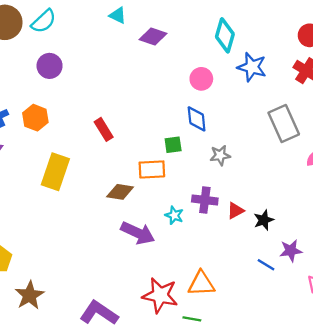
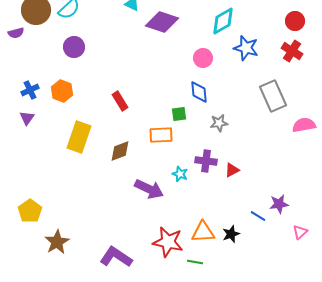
cyan diamond: (225, 35) -> (223, 21), turned 44
purple diamond: (153, 36) -> (162, 22), size x1.4
brown diamond: (120, 192) -> (120, 151), moved, turned -30
black star: (264, 220) -> (231, 234), moved

